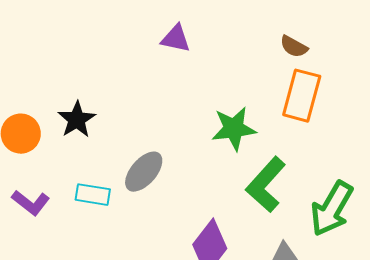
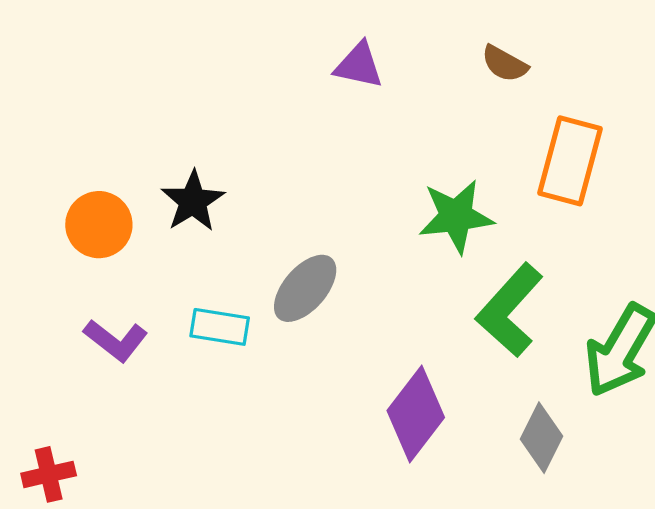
brown semicircle: (294, 47) -> (505, 64), moved

